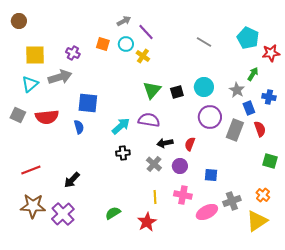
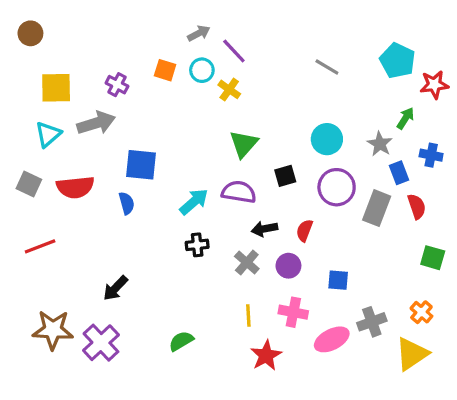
black square: (177, 92) -> (285, 176), moved
red line: (31, 170) -> (40, 246), moved
red star: (147, 222) -> (266, 355), moved

